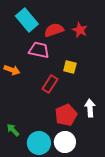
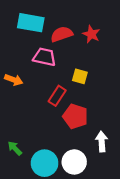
cyan rectangle: (27, 20) -> (31, 23), turned -40
white arrow: (90, 108) -> (102, 141), moved
red pentagon: (66, 115) -> (75, 116), moved, turned -30

